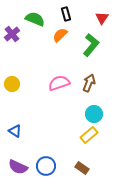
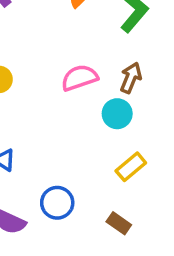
cyan circle: (94, 114) -> (117, 114), moved
blue circle: (46, 166) -> (57, 203), moved

